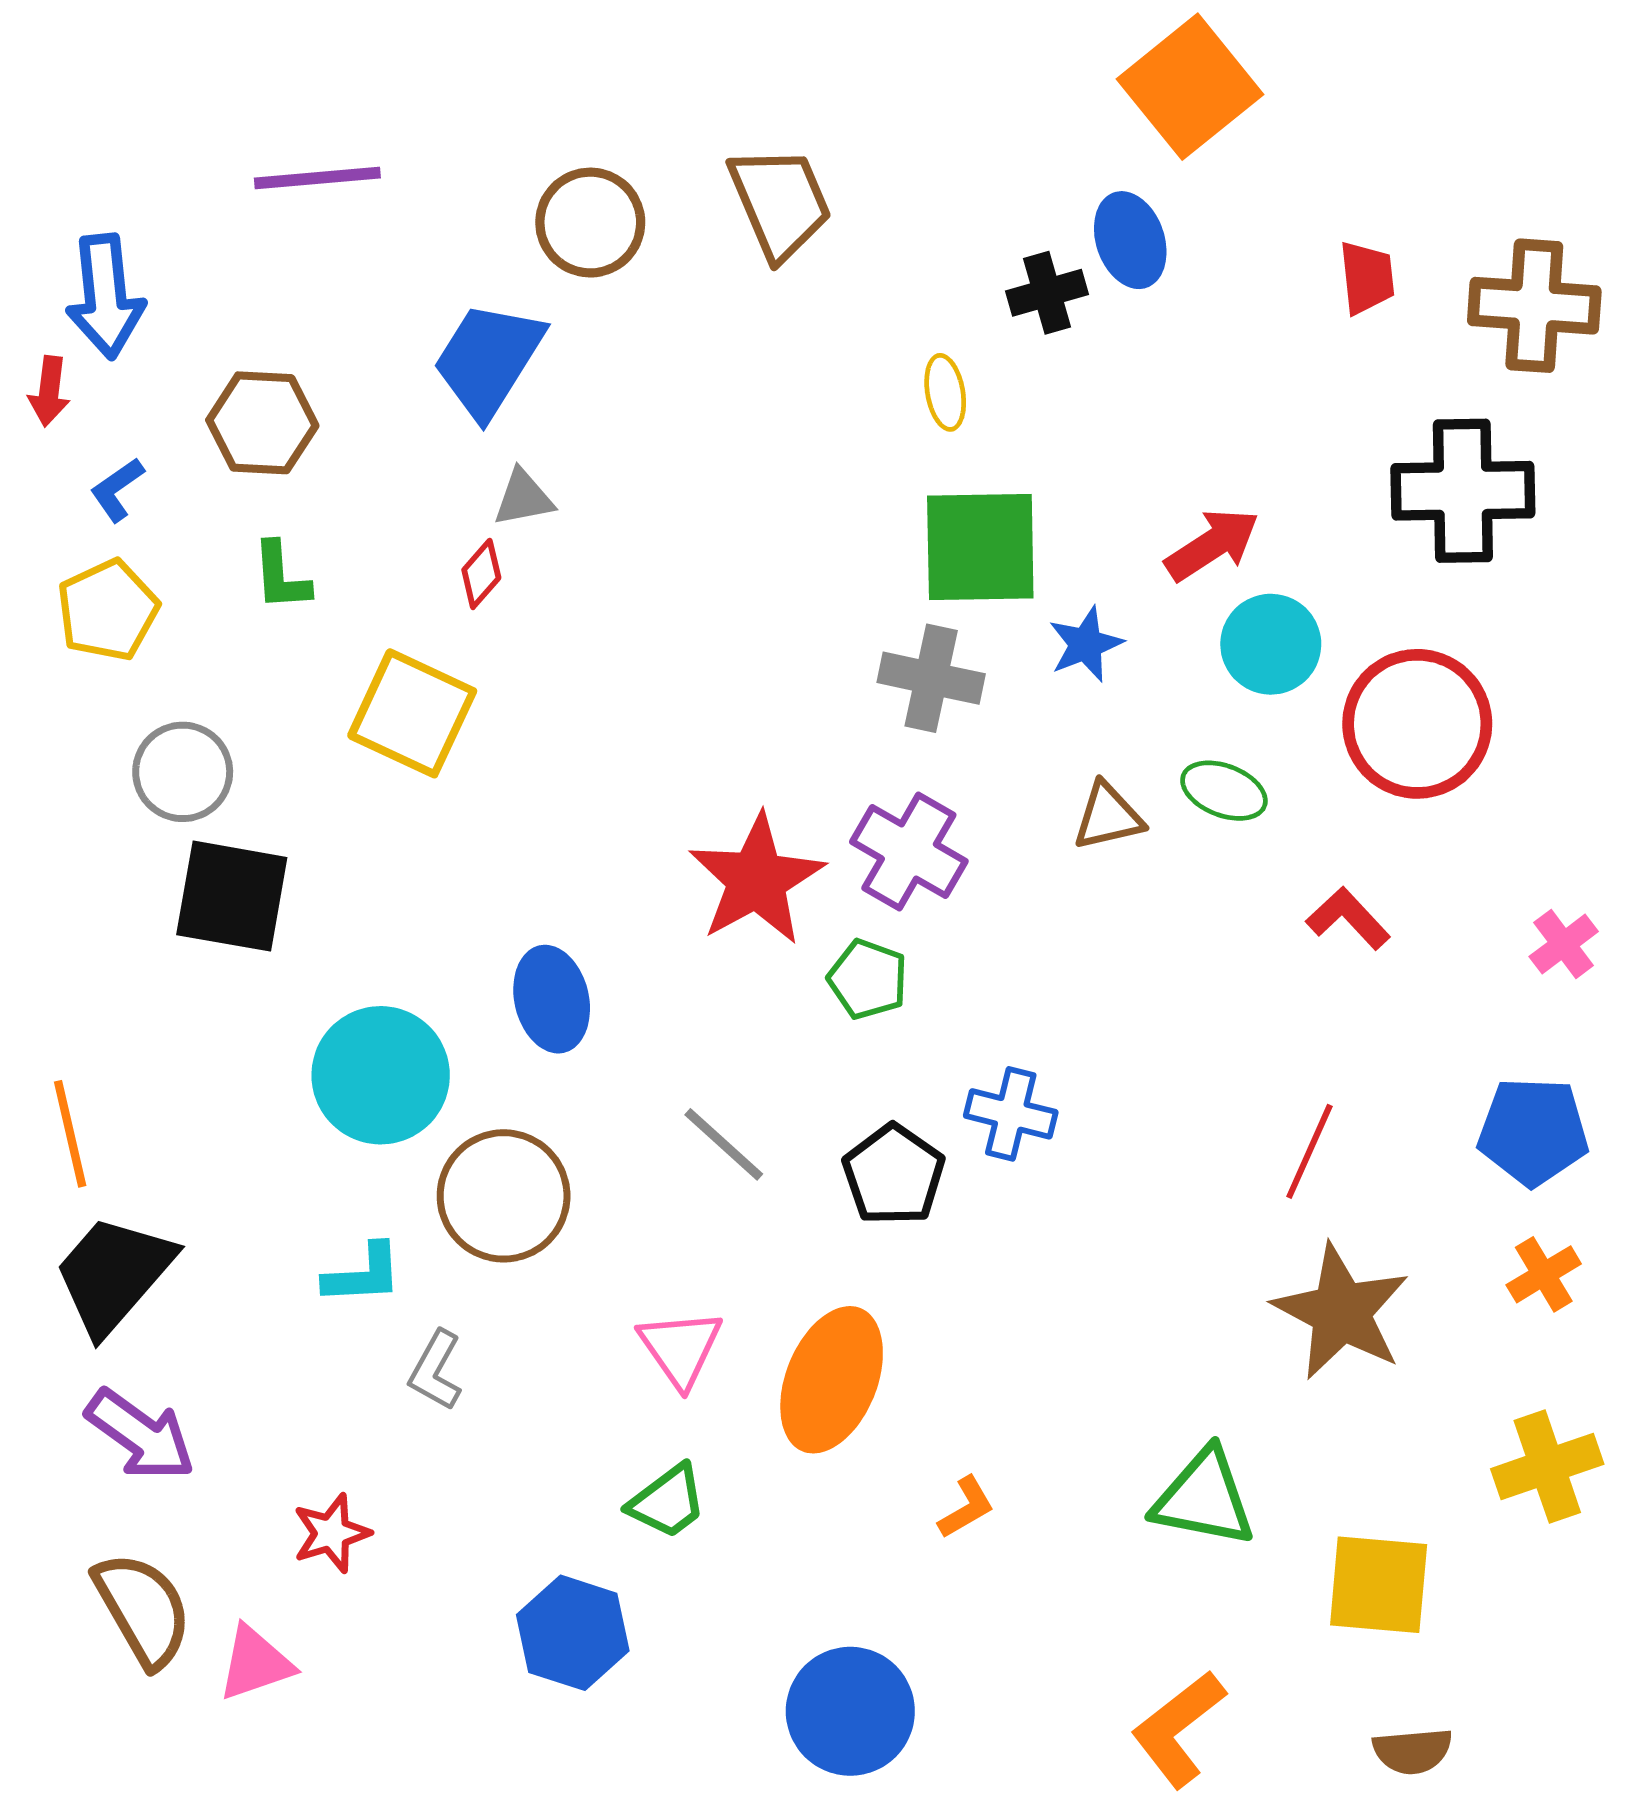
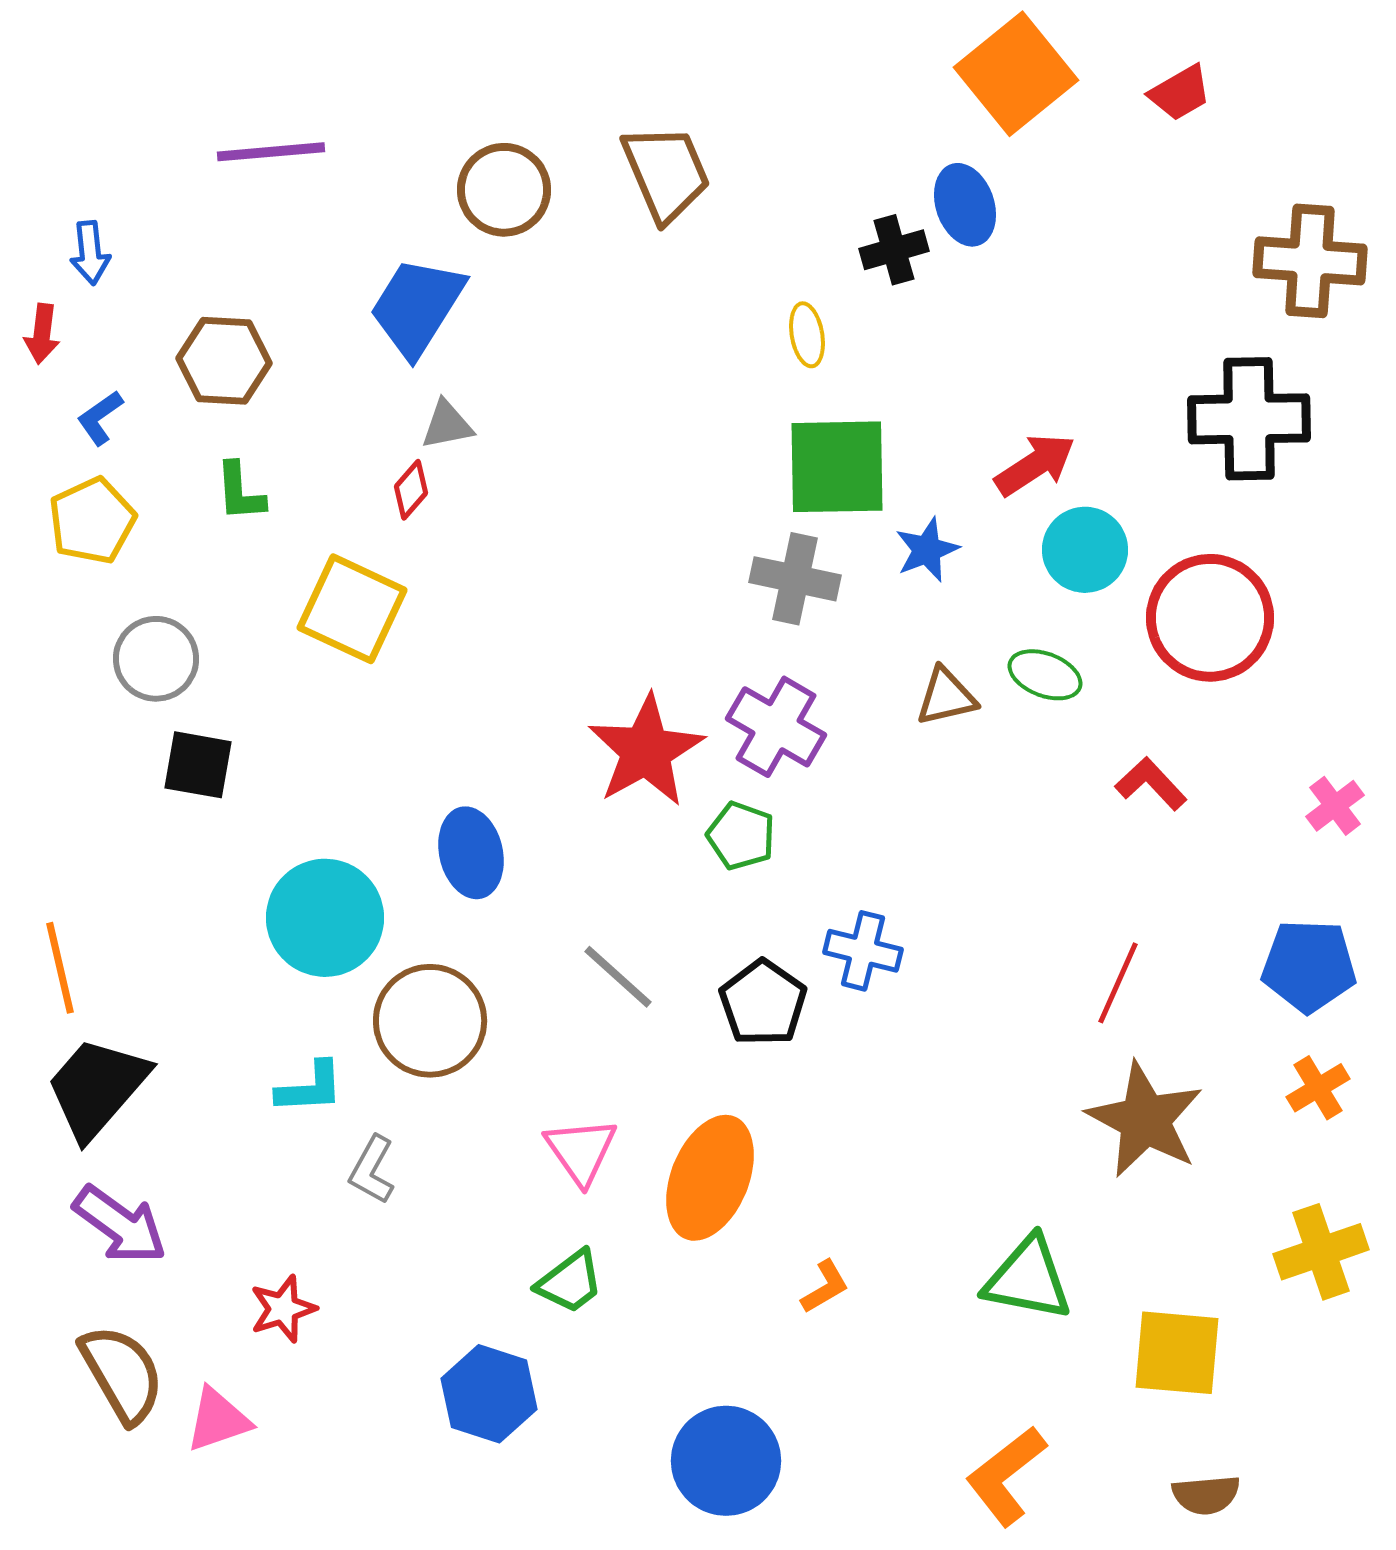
red trapezoid: (1367, 278) -> (1180, 93), moved, turned 66
blue arrow: (105, 296) -> (90, 253), size x0.6
black square: (232, 896) -> (198, 765), size x0.7

